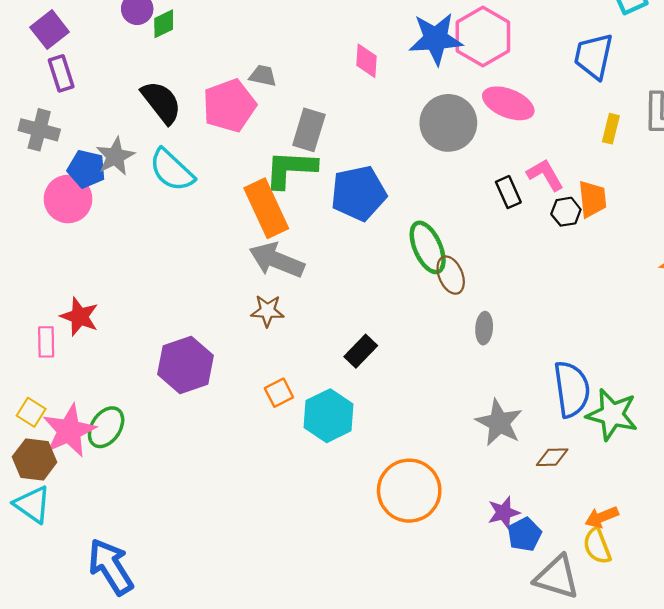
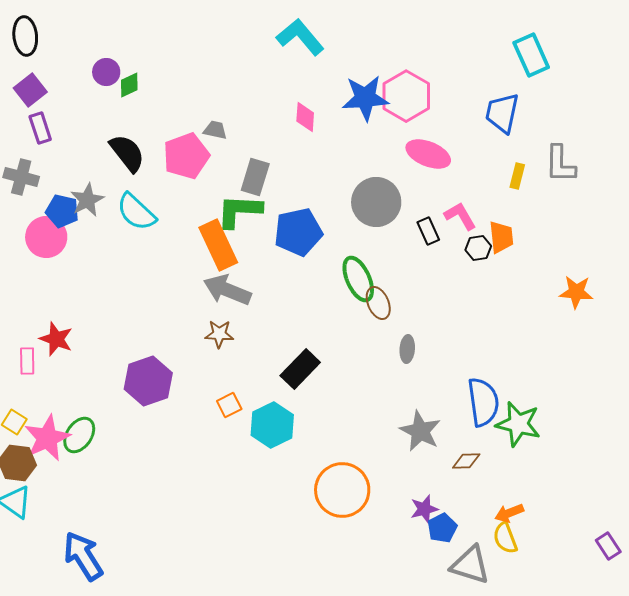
gray circle: (448, 123) -> (376, 202), moved
black rectangle: (361, 351) -> (300, 369), size x1.4

